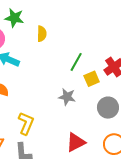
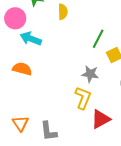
yellow L-shape: (26, 123) -> (83, 98), moved

